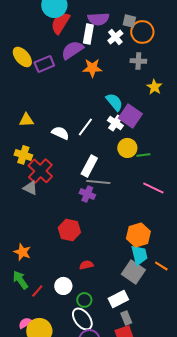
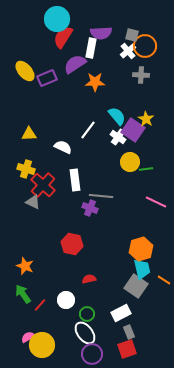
white cross: (115, 37) -> (128, 51), moved
yellow star: (154, 87) -> (146, 119), moved
white line: (85, 127) -> (88, 130), moved
white rectangle: (89, 166) -> (75, 180), moved, turned -35

